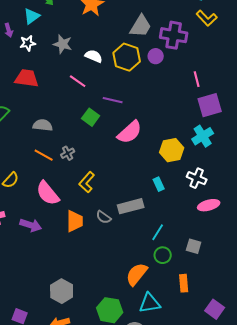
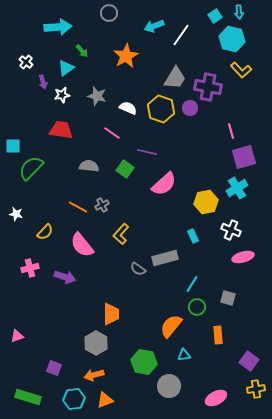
gray semicircle: (43, 125) -> (89, 166), moved
orange trapezoid: (75, 221) -> (111, 314), moved
cyan triangle: (150, 303) -> (184, 355), size x0.6

